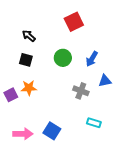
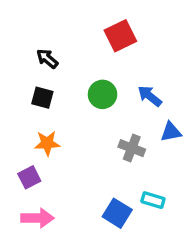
blue arrow: (92, 59) -> (150, 96), turned 98
purple square: (11, 95) -> (29, 177), moved
blue square: (52, 131) -> (117, 213), moved

